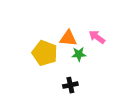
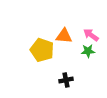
green star: (79, 54) -> (88, 51), moved

